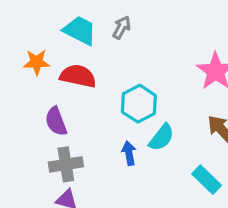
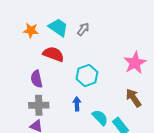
orange star: (37, 62) -> (31, 30), moved
cyan semicircle: (161, 137) -> (100, 118), moved, turned -90

